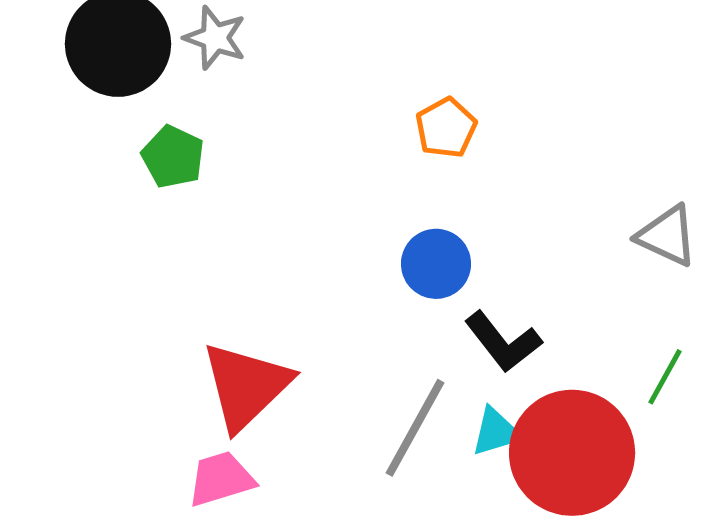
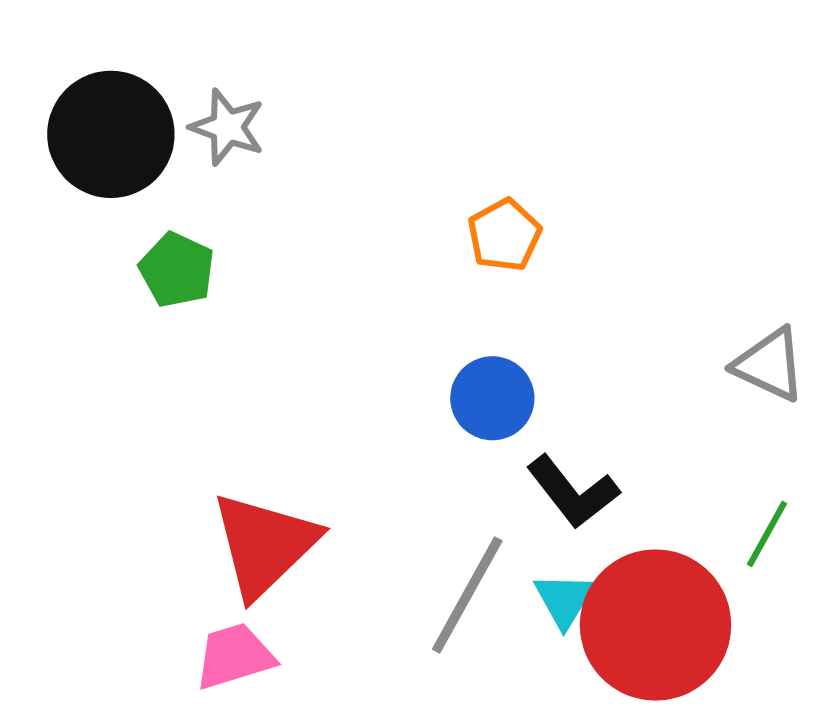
cyan triangle: (496, 432) -> (564, 600), turned -42

